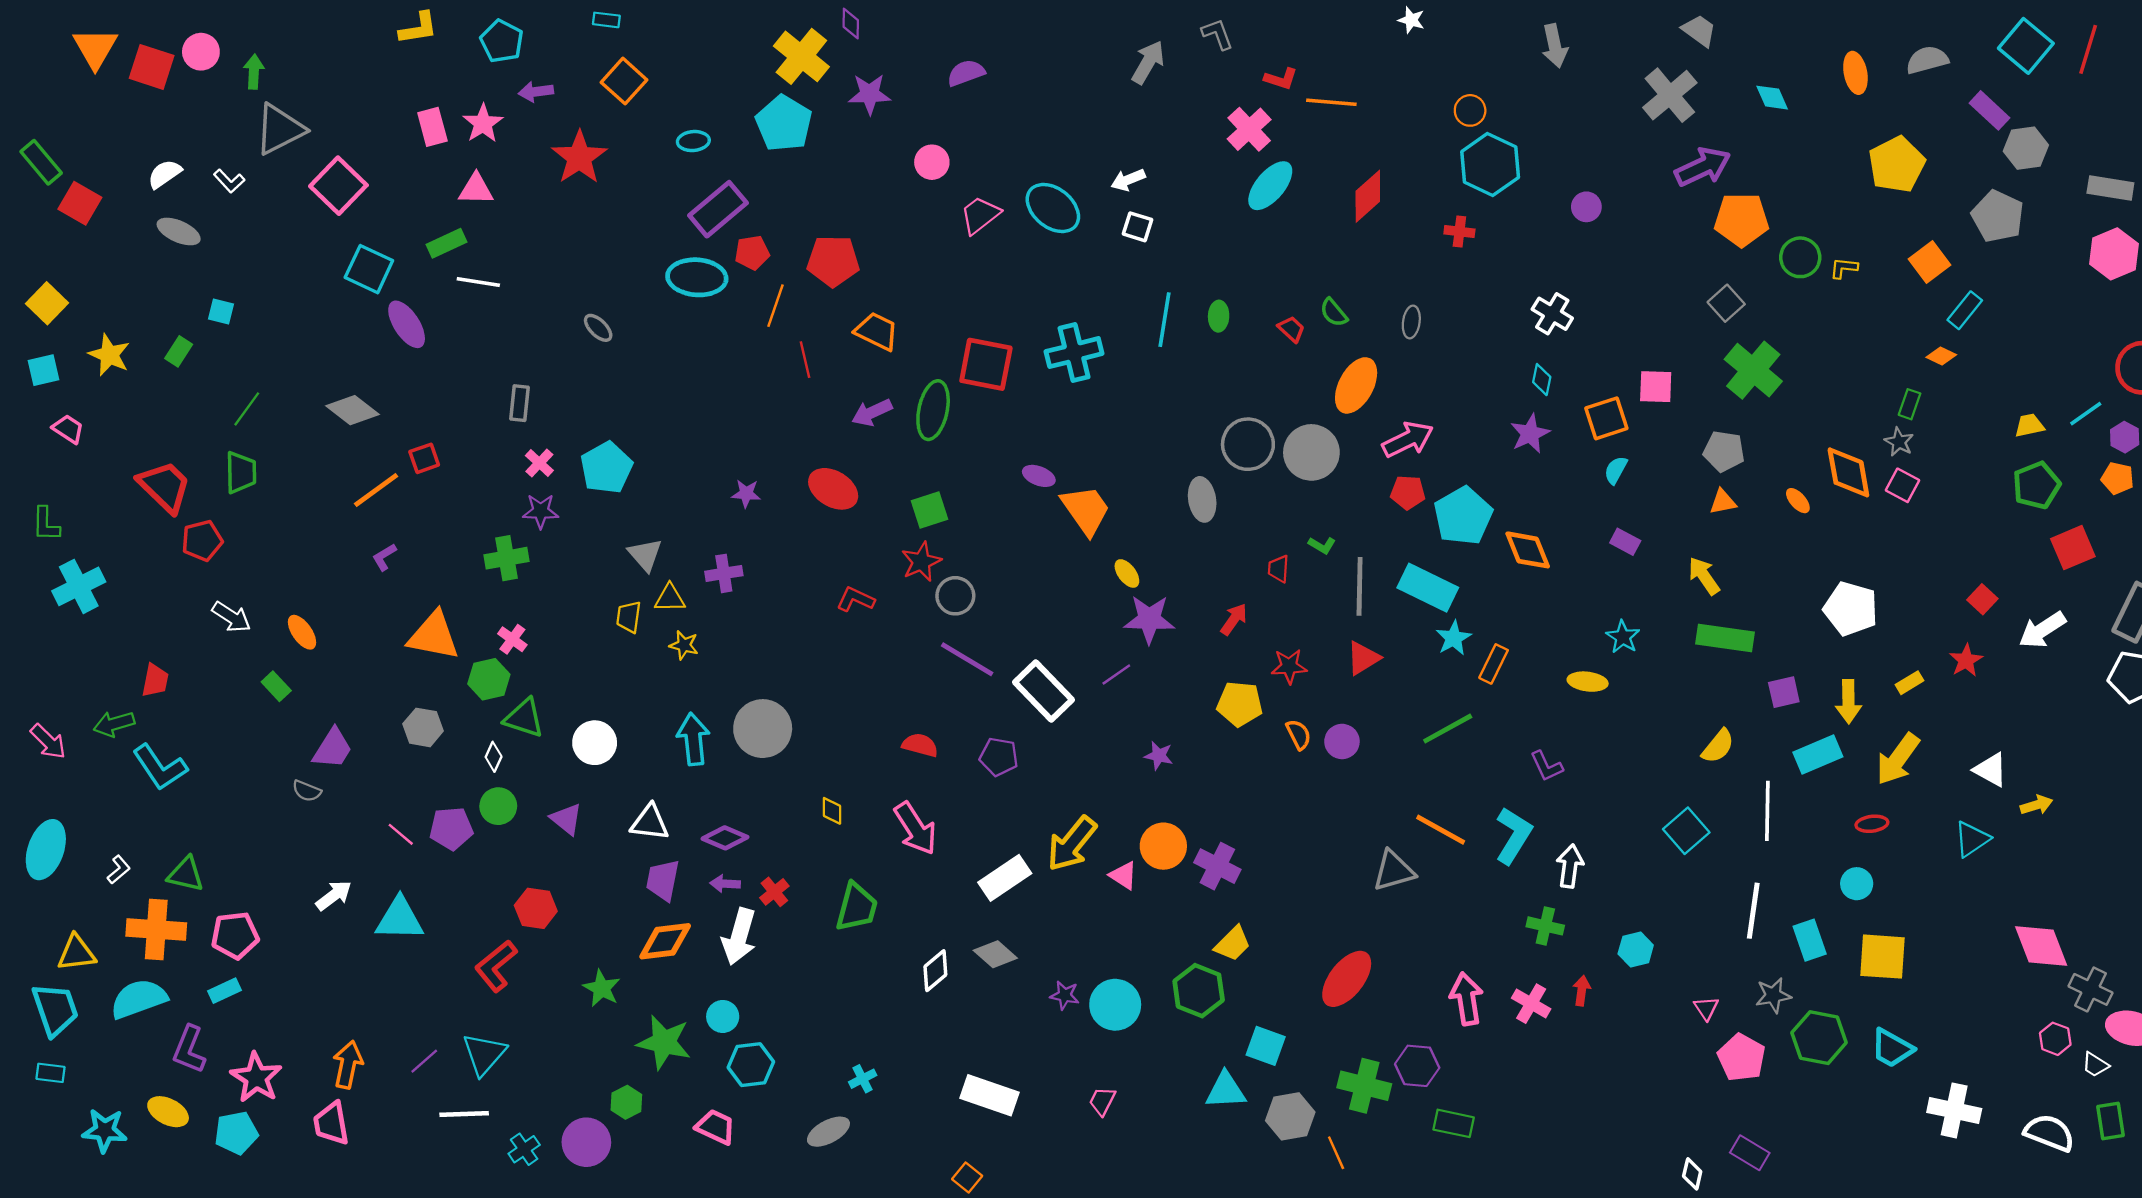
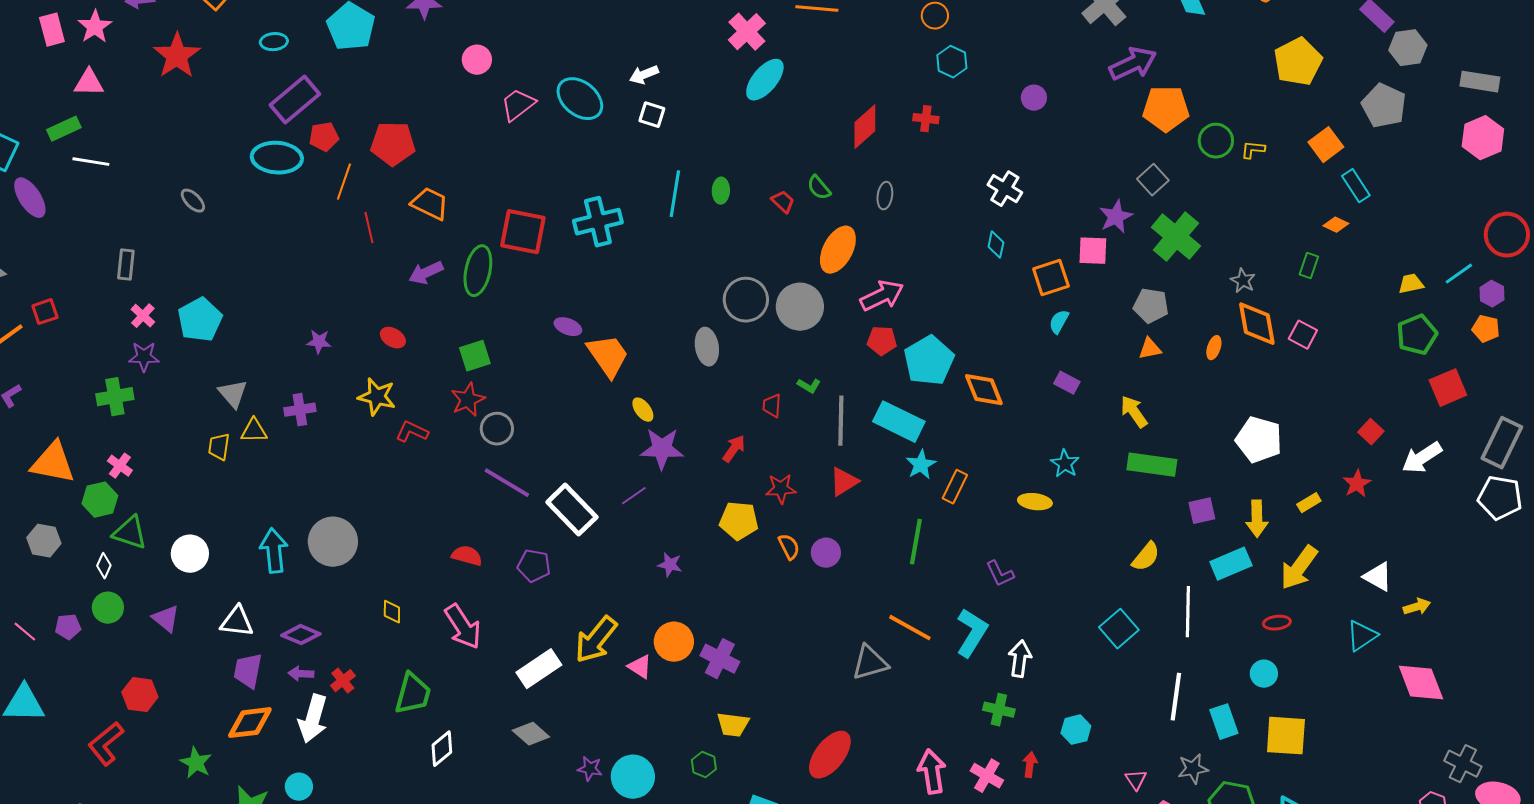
cyan hexagon: (1490, 165) -> (952, 62), size x0.6
red diamond: (1368, 196) -> (865, 127), moved
cyan rectangle: (1965, 310) -> (1356, 186), turned -72
purple star: (1530, 434) -> (1116, 217), moved
gray star: (1899, 442) -> (1243, 281), moved
red ellipse: (833, 489) -> (393, 338), size x0.6
orange ellipse: (1798, 501) -> (1214, 348), turned 60
yellow star: (684, 645) -> (377, 397), moved, size x1.5
green line: (1448, 729) -> (916, 542), turned -51
purple pentagon: (451, 828) -> (68, 627), size x0.7
yellow trapezoid: (1233, 944) -> (733, 725), turned 52
pink diamond: (2041, 946) -> (1421, 683), moved
white diamond: (935, 971) -> (442, 749), moved
green hexagon: (1199, 991) -> (704, 765), size x0.6

